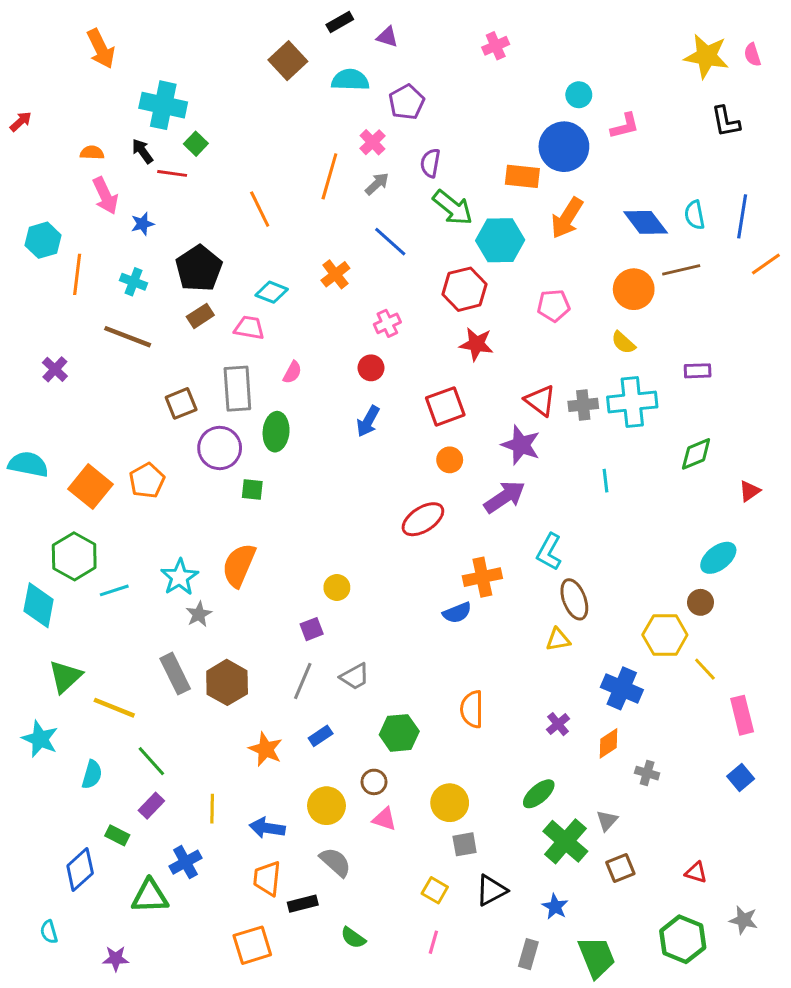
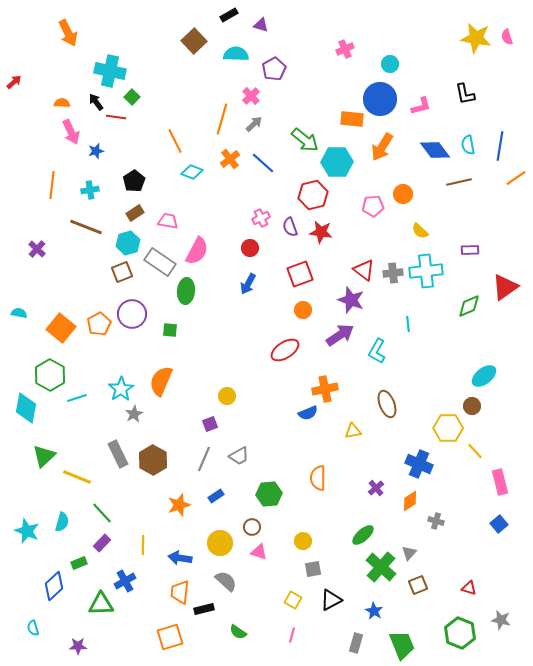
pink cross: (496, 46) -> (345, 49), moved
black L-shape: (726, 121) -> (465, 94), moved
pink L-shape: (625, 126) -> (421, 106), moved
purple semicircle: (430, 163) -> (290, 227), moved, turned -30
cyan hexagon: (43, 240) -> (128, 243), moved
black pentagon: (199, 268) -> (134, 181), size x0.7
orange cross: (335, 274) -> (230, 159), moved
cyan cross: (134, 282) -> (90, 190), turned -30
orange circle: (634, 289) -> (403, 194), moved, size x0.7
cyan diamond: (272, 292) -> (192, 172), moved
pink semicircle: (292, 372) -> (197, 251), size x1.8
gray rectangle: (237, 389) -> (160, 262), turned -52
purple circle: (220, 448) -> (132, 314), moved
cyan semicircle: (28, 464) -> (19, 313), size x0.6
red triangle: (749, 491) -> (505, 287), moved, size x1.8
cyan L-shape: (549, 552) -> (377, 351), moved
yellow triangle: (558, 639) -> (353, 431), moved
cyan star: (40, 739) -> (27, 531), moved
orange star: (266, 749) -> (179, 505), turned 30
yellow circle: (450, 803) -> (303, 541), size x0.7
green rectangle: (117, 835) -> (79, 563), turned -49

